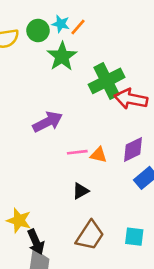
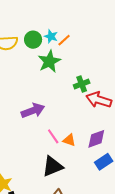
green cross: (107, 81) -> (82, 84), size x0.6
pink line: (77, 152) -> (53, 136), turned 56
black triangle: (81, 191) -> (53, 166), size x1.6

